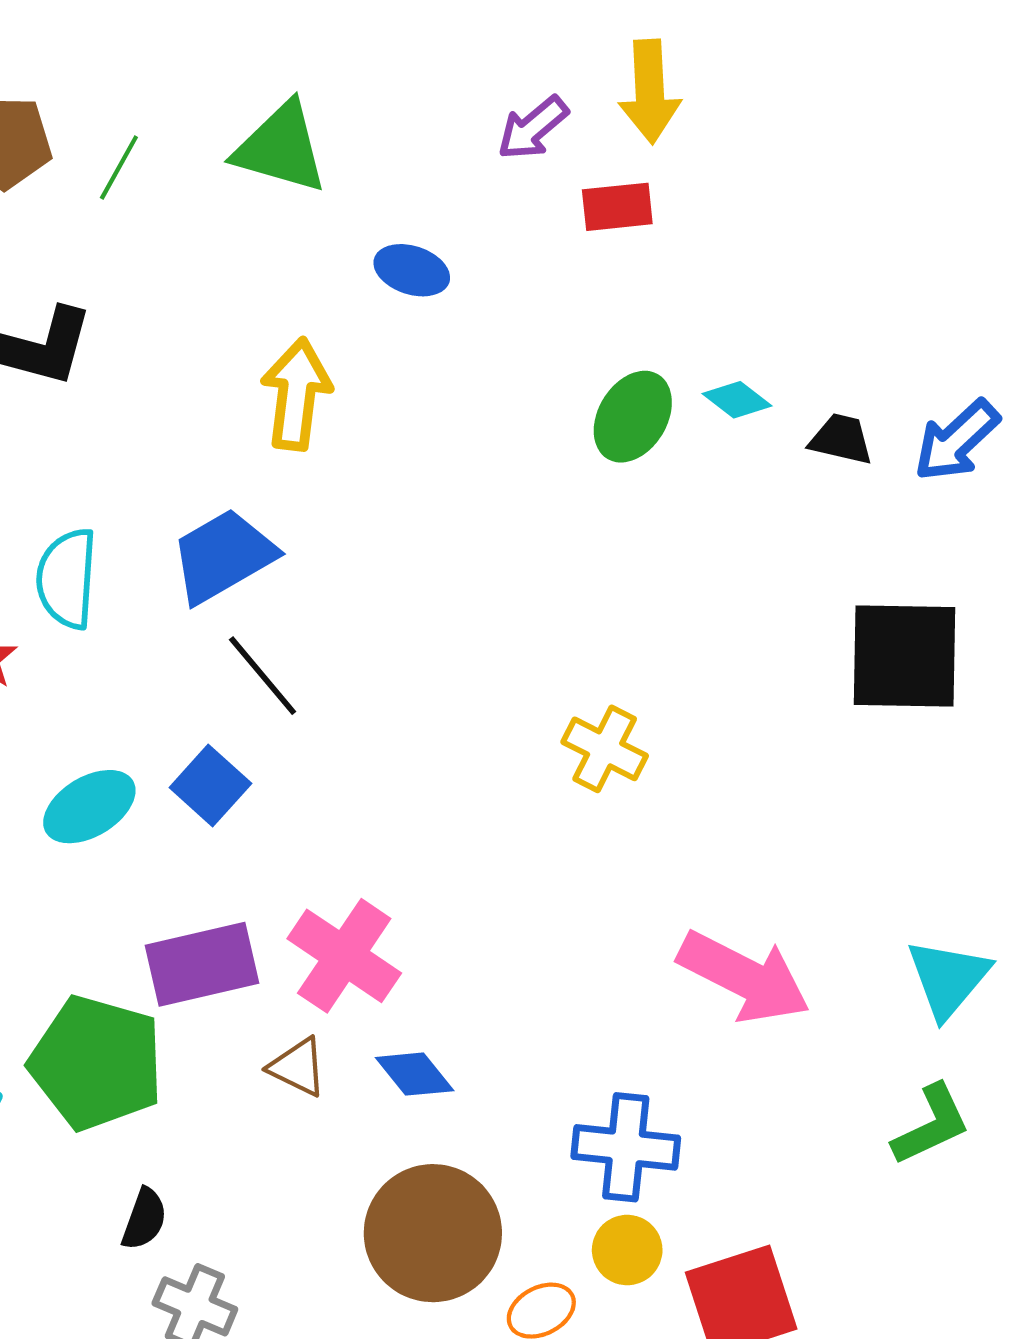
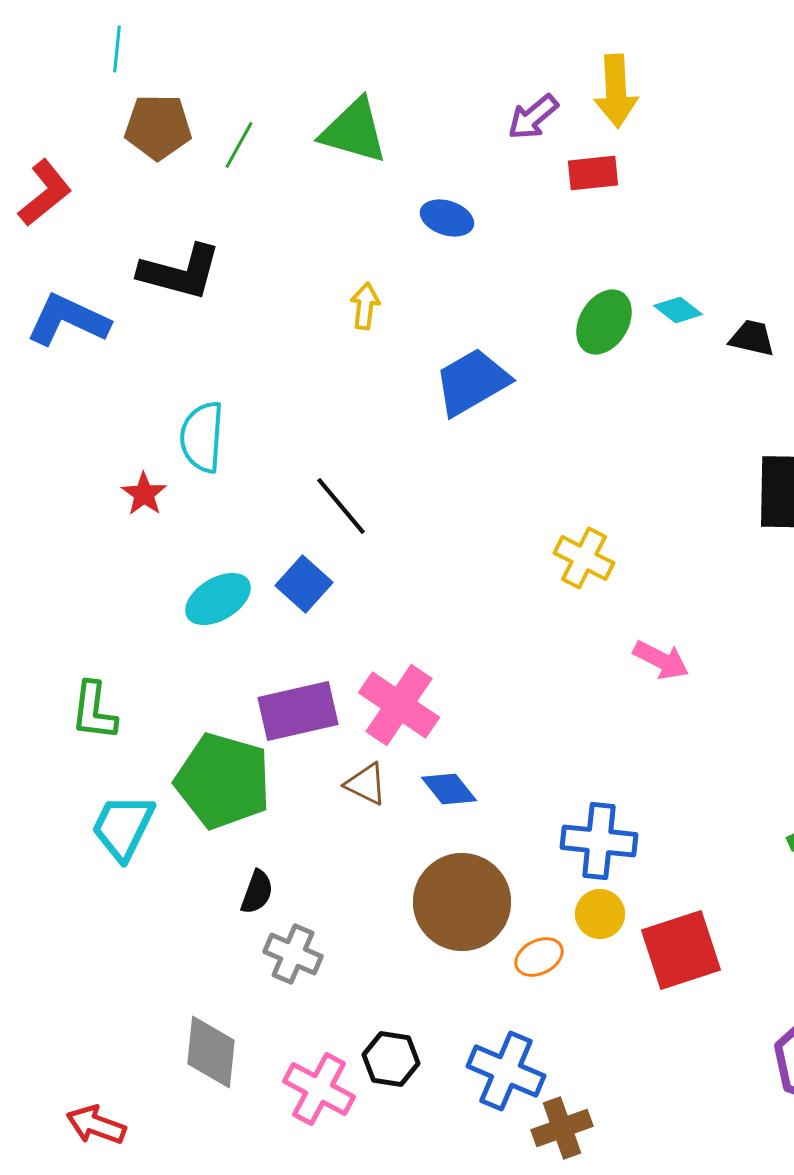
yellow arrow: (296, 394) -> (365, 306), size x0.6
blue trapezoid: (223, 556) -> (472, 382), moved
pink arrow: (744, 977) -> (661, 660), moved, size x0.6

